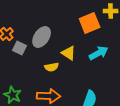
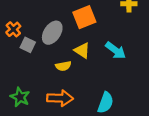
orange square: (90, 23) -> (84, 17), moved
cyan arrow: (99, 53) -> (116, 50), turned 66

